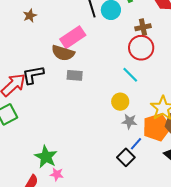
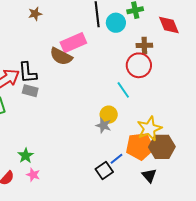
black L-shape: (33, 75) -> (28, 73), turned -95
gray rectangle: (75, 75) -> (30, 91), moved
gray star: (129, 121) -> (103, 125), moved
green star: (46, 157) -> (26, 156), size x0.7

